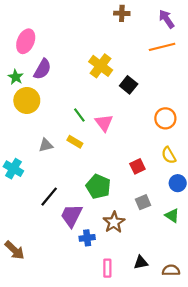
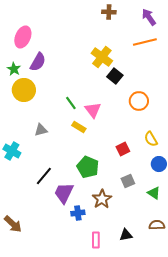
yellow cross: (101, 66) -> (102, 57), moved
orange circle: (165, 118) -> (139, 101), moved
yellow rectangle: (75, 142) -> (79, 127), moved
brown semicircle: (171, 270) -> (157, 225), moved

